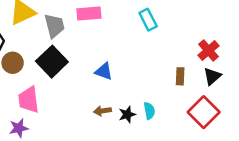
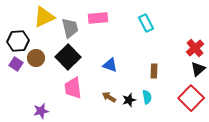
brown rectangle: (180, 76) -> (154, 71), moved
pink trapezoid: (29, 100) -> (73, 88), moved
brown arrow: (103, 111) -> (109, 97), turned 40

